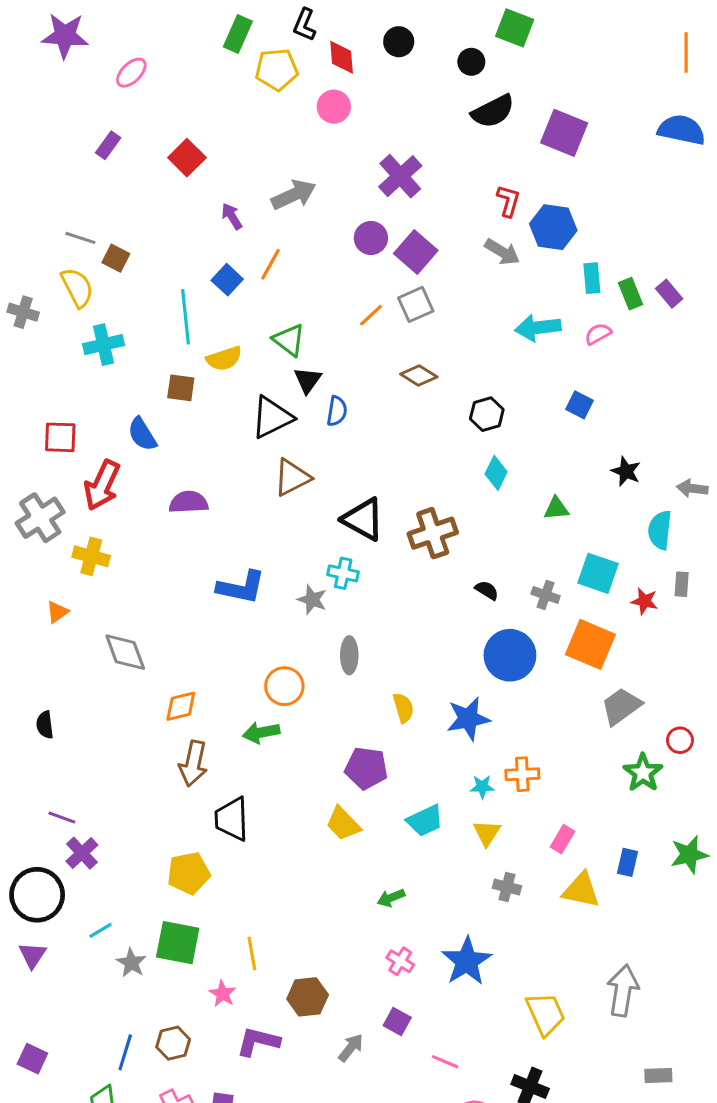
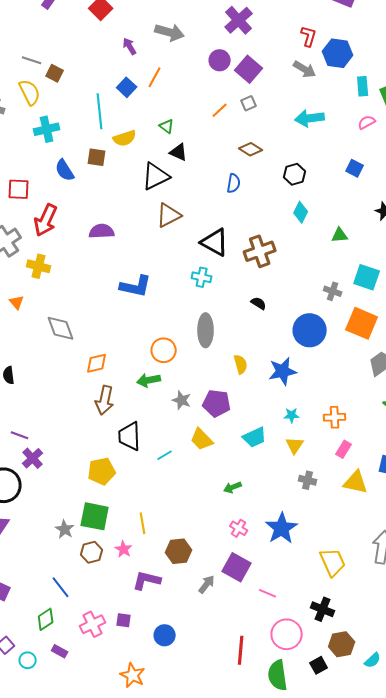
gray arrow: (294, 195) -> (170, 32), turned 40
gray square: (416, 304) -> (249, 103), size x0.7
cyan arrow: (538, 328) -> (310, 118), moved
green triangle: (289, 340) -> (167, 126), size x0.7
black triangle: (308, 380) -> (179, 152), turned -42
blue semicircle: (337, 411) -> (234, 183), moved
blue semicircle: (142, 434) -> (65, 170), moved
black semicircle: (487, 590) -> (259, 303), moved
gray star: (312, 600) -> (182, 400), moved
orange triangle: (57, 612) -> (17, 302), turned -35
gray ellipse: (349, 655) -> (206, 330), size x1.4
orange cross: (522, 774) -> (335, 417), moved
cyan line: (100, 930) -> (165, 455), moved
purple square: (397, 1022) -> (237, 567), size x1.6
brown hexagon: (173, 1043) -> (92, 552), moved
blue line: (125, 1052) -> (61, 587), turned -55

